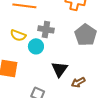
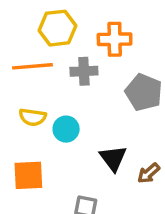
gray cross: (46, 29) -> (84, 71), moved

